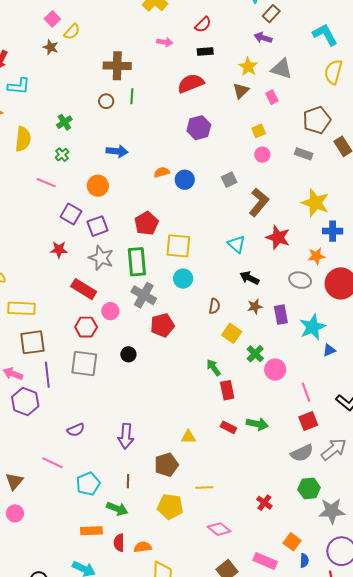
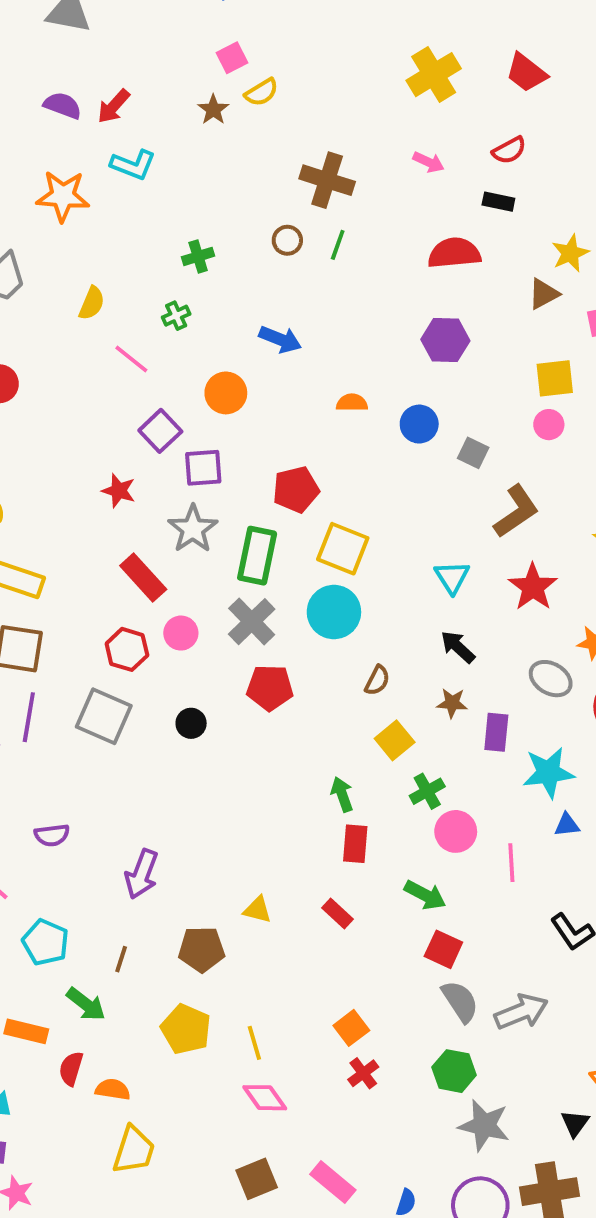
yellow square: (259, 131) -> (555, 378), size x1.5
yellow semicircle: (23, 139) -> (92, 303), moved, size x0.7
blue circle: (185, 180) -> (419, 424), moved
gray square: (229, 180) -> (473, 453), turned 35
cyan circle: (183, 279) -> (334, 612), size x1.4
pink line: (306, 392) -> (511, 863), moved
red square: (308, 421) -> (443, 949), moved, turned 30
green arrow: (257, 424) -> (425, 895), moved
gray semicircle: (302, 453) -> (460, 1001), turned -115
cyan pentagon: (88, 484) -> (45, 942), turned 30
yellow line: (204, 487) -> (254, 1043), moved, turned 60
orange square: (292, 542) -> (351, 1028), moved

